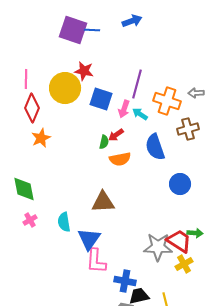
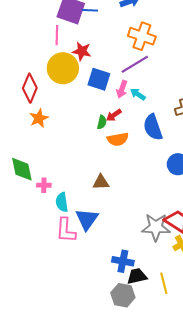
pink line: (26, 79) -> (57, 35), moved
purple line: (137, 84) -> (135, 64), turned 44
orange cross: (167, 101) -> (142, 36), moved
brown triangle: (103, 202) -> (101, 182), size x0.7
pink cross: (30, 220) -> (44, 185), moved, turned 32
pink L-shape: (96, 261) -> (66, 230), moved

